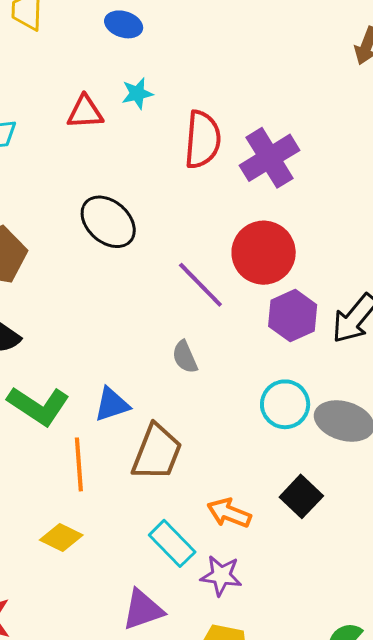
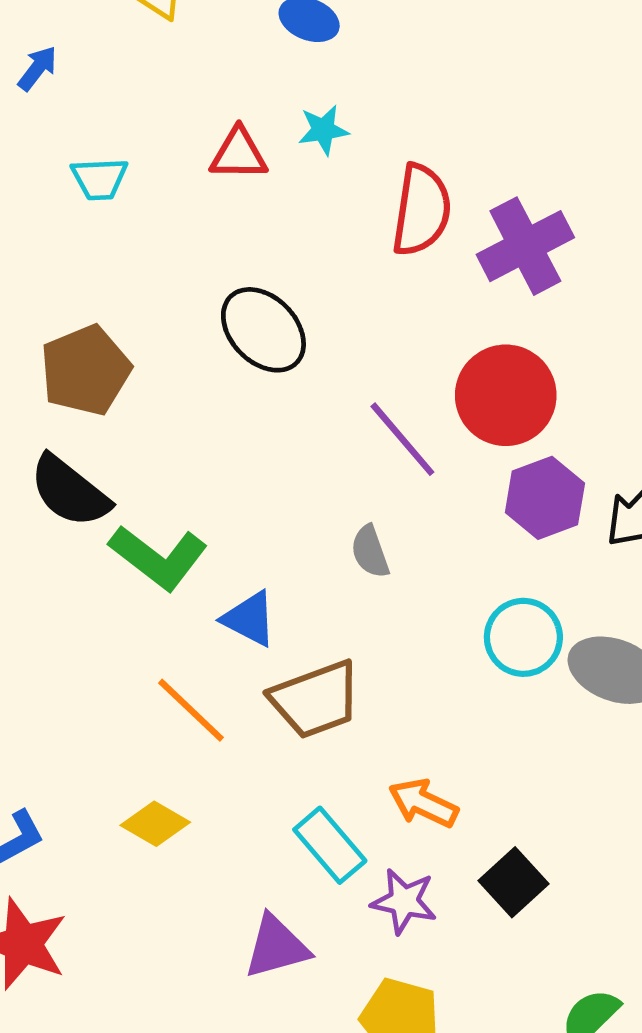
blue triangle: (112, 404) -> (249, 619), turned 42
green L-shape: (38, 406) -> (158, 557), moved
brown trapezoid: (157, 452) -> (315, 699), turned 44
orange line: (79, 464) -> (191, 710), turned -46
black square: (301, 496) -> (514, 882), moved

